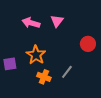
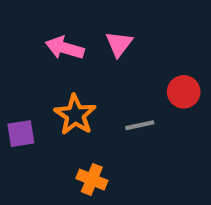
gray line: (67, 72) -> (140, 125), moved, turned 40
orange cross: (44, 77) -> (92, 179), moved

